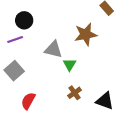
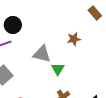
brown star: (86, 34) -> (74, 39), size x0.6

